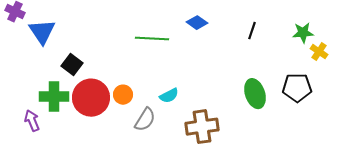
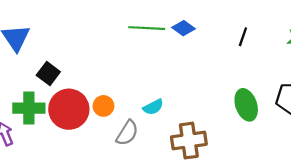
green line: (152, 39) -> (147, 28), moved

